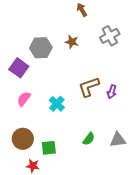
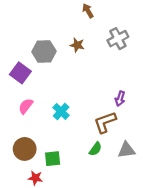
brown L-shape: (89, 87) -> (105, 122), moved

